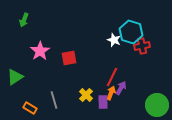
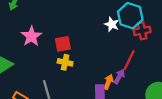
red line: (112, 77) -> (129, 60), moved
yellow cross: (86, 95) -> (65, 62), moved, turned -32

